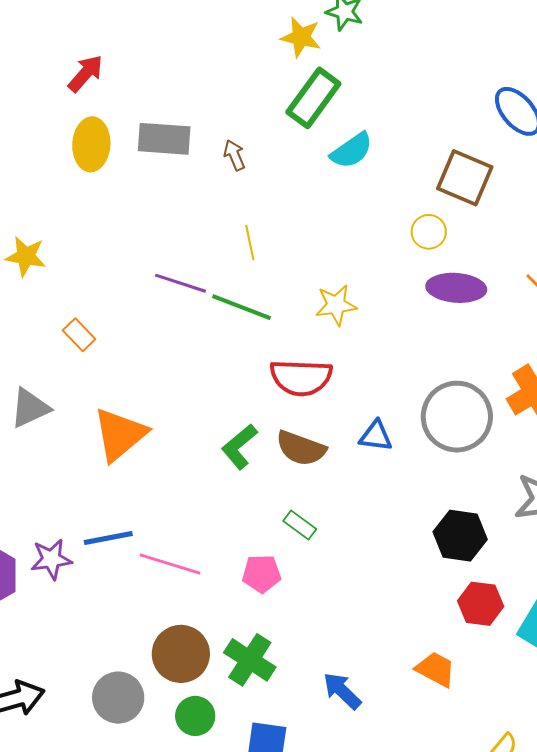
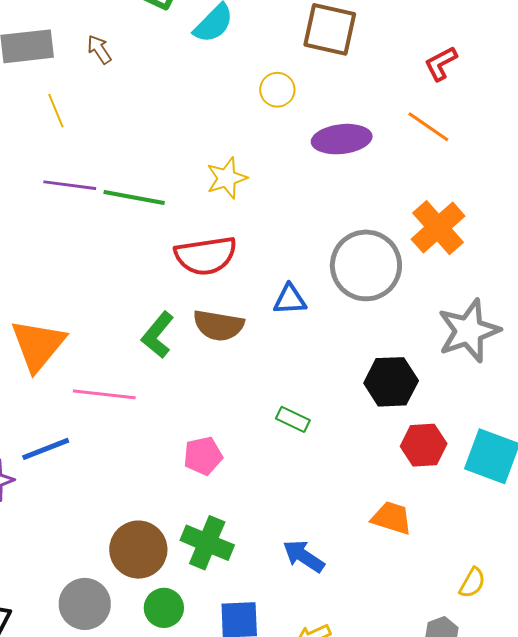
yellow circle: (429, 232) -> (277, 90), moved
yellow line: (250, 243) -> (56, 111), moved
green rectangle: (300, 525) -> (293, 419), moved
pink line: (170, 564) -> (104, 394), moved

